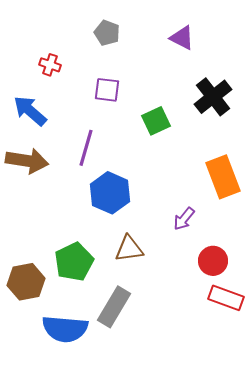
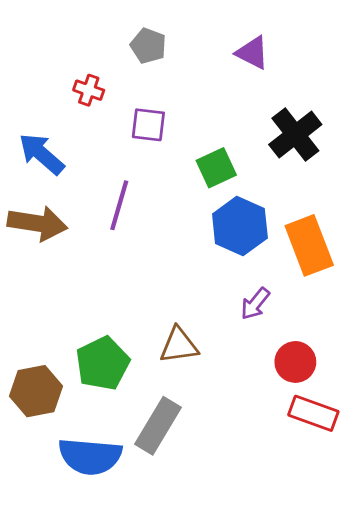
red cross: (50, 65) -> (89, 90), moved
blue hexagon: (110, 193) -> (240, 226), moved

